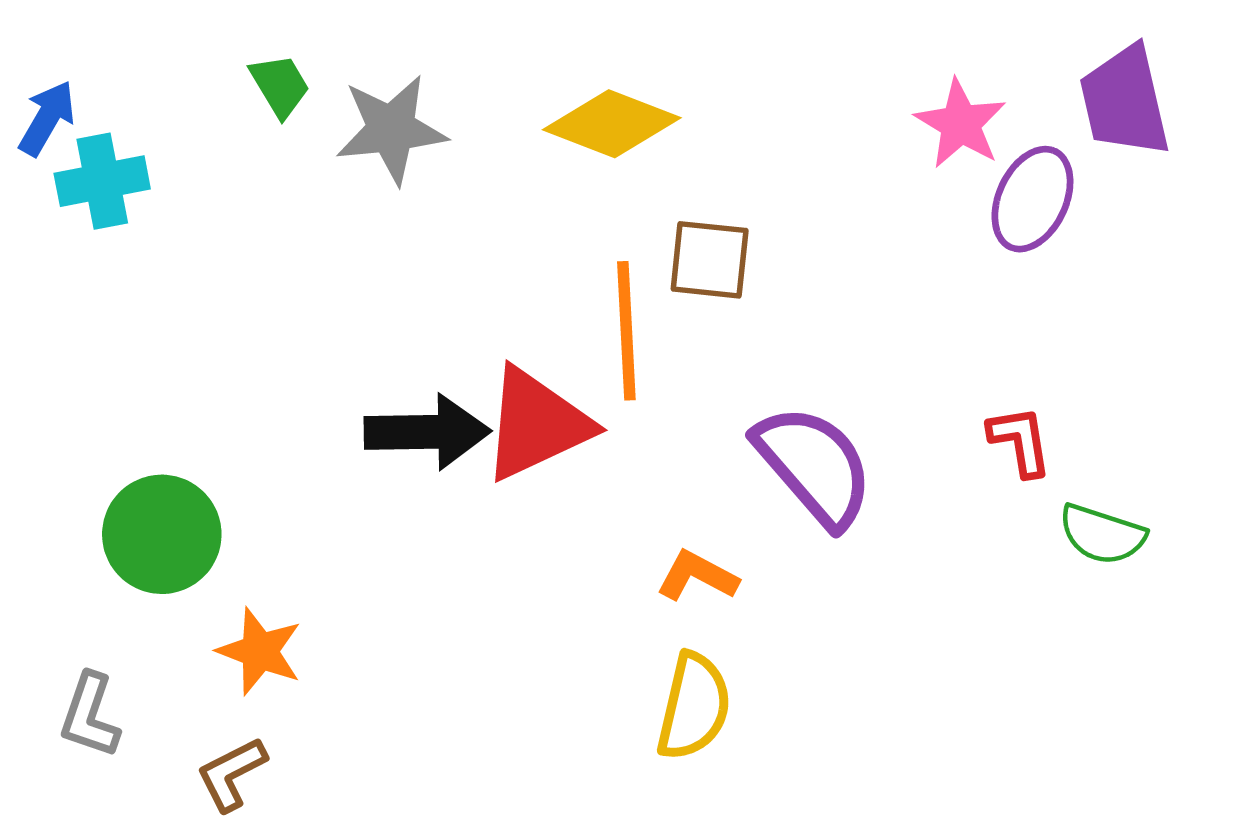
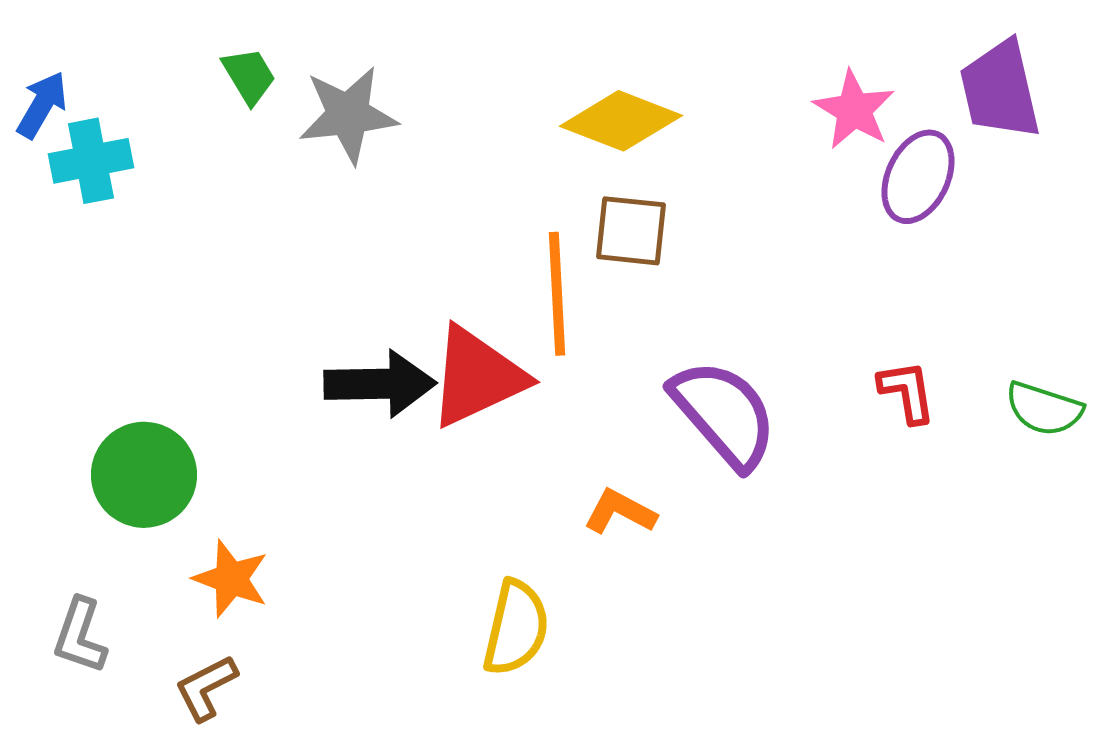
yellow diamond: (612, 124) -> (621, 121), moved
green semicircle: (1102, 534) -> (1044, 409), moved
yellow semicircle: (694, 706) -> (516, 628), moved

